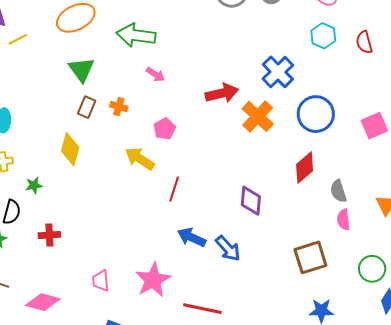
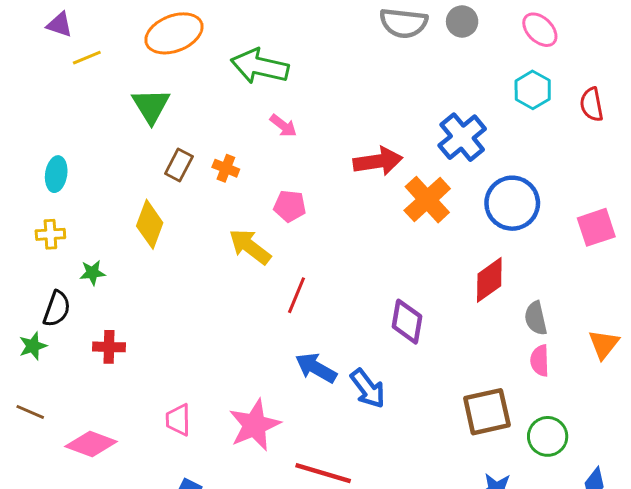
green triangle: (81, 69) -> (151, 106), moved
pink pentagon: (164, 129) -> (290, 206), turned 30
green circle: (372, 269) -> (548, 436), moved

